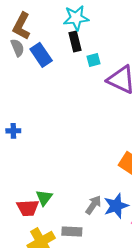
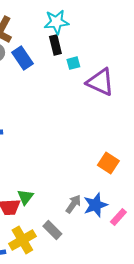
gray rectangle: (72, 232) -> (52, 230), turned 42

